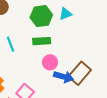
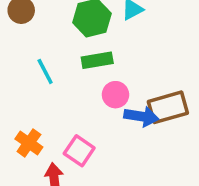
brown rectangle: (80, 73) -> (168, 107), turned 40

